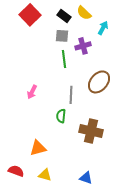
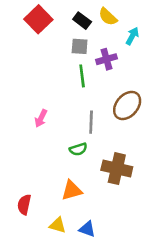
green semicircle: (61, 116) -> (78, 149), turned -112
orange triangle: (38, 148) -> (72, 190), moved
red semicircle: (16, 171) -> (24, 205), moved, turned -98
blue triangle: (86, 178) -> (87, 229), moved

